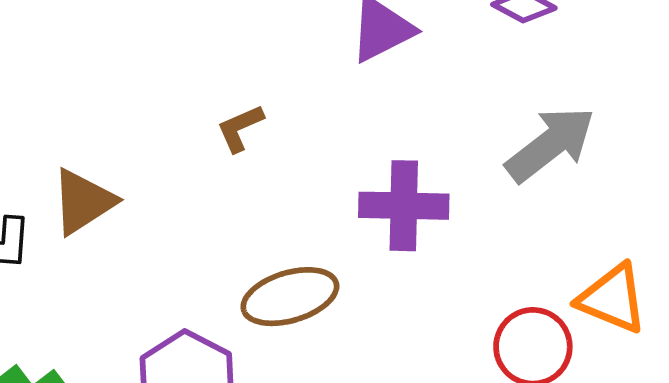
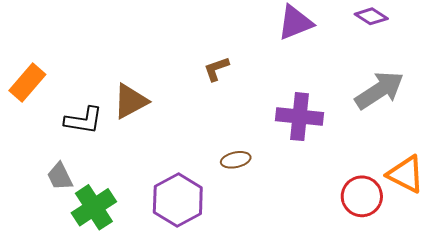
brown ellipse: (290, 297) -> (236, 160), size x0.6

